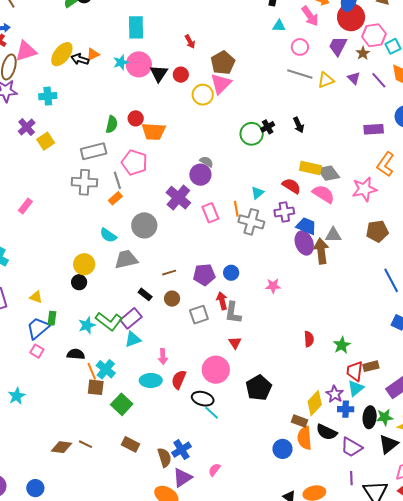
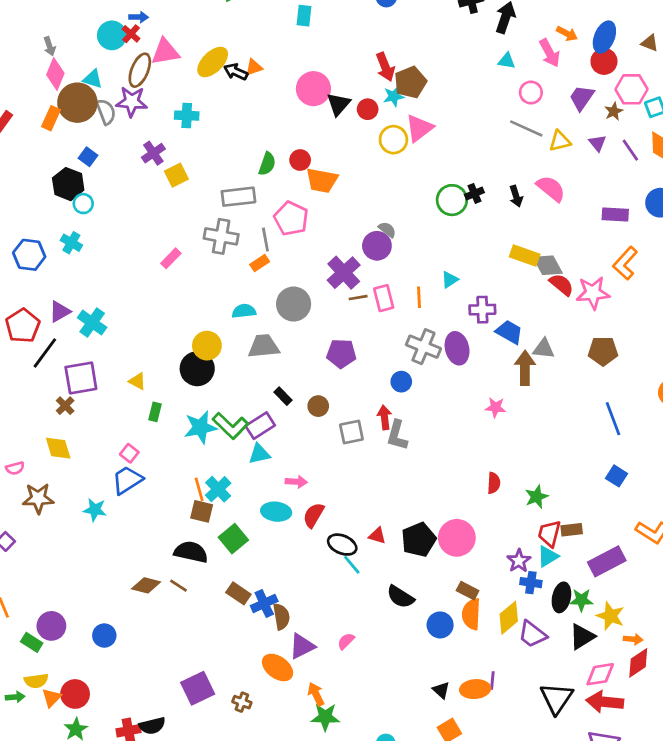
red circle: (351, 17) -> (604, 61), size x0.7
cyan rectangle: (136, 27) -> (304, 16), moved, size x0.7
red arrow: (190, 42) -> (385, 67), size x1.5
cyan star: (121, 62) -> (394, 96), moved
brown pentagon: (223, 63) -> (410, 82), moved
red semicircle: (291, 186) -> (561, 285), moved
pink semicircle: (323, 194) -> (551, 189), moved
pink rectangle: (25, 206) -> (171, 258), moved
gray cross: (251, 222) -> (423, 347), moved
cyan semicircle: (108, 235) -> (244, 311), turned 132
purple ellipse: (304, 243) -> (457, 348), moved
brown line: (169, 273) -> (358, 298), moved
purple pentagon: (204, 275) -> (341, 354), moved
black circle: (79, 282) -> (197, 369), size x1.6
pink star: (273, 286) -> (495, 407), moved
cyan star: (87, 325) -> (200, 427), size x1.4
blue trapezoid: (38, 328) -> (127, 480), moved
red triangle: (235, 343) -> (377, 536), moved, turned -48
black semicircle: (76, 354) -> (191, 552), moved, size x1.4
pink arrow: (163, 357) -> (296, 482), turned -91
pink circle: (216, 370) -> (457, 538), moved
cyan star: (17, 396) -> (95, 510), turned 30
yellow diamond: (315, 403) -> (509, 618), moved
black semicircle: (327, 432) -> (400, 597), moved
blue cross: (181, 450) -> (264, 603), moved
purple line: (351, 478) -> (492, 681), moved

